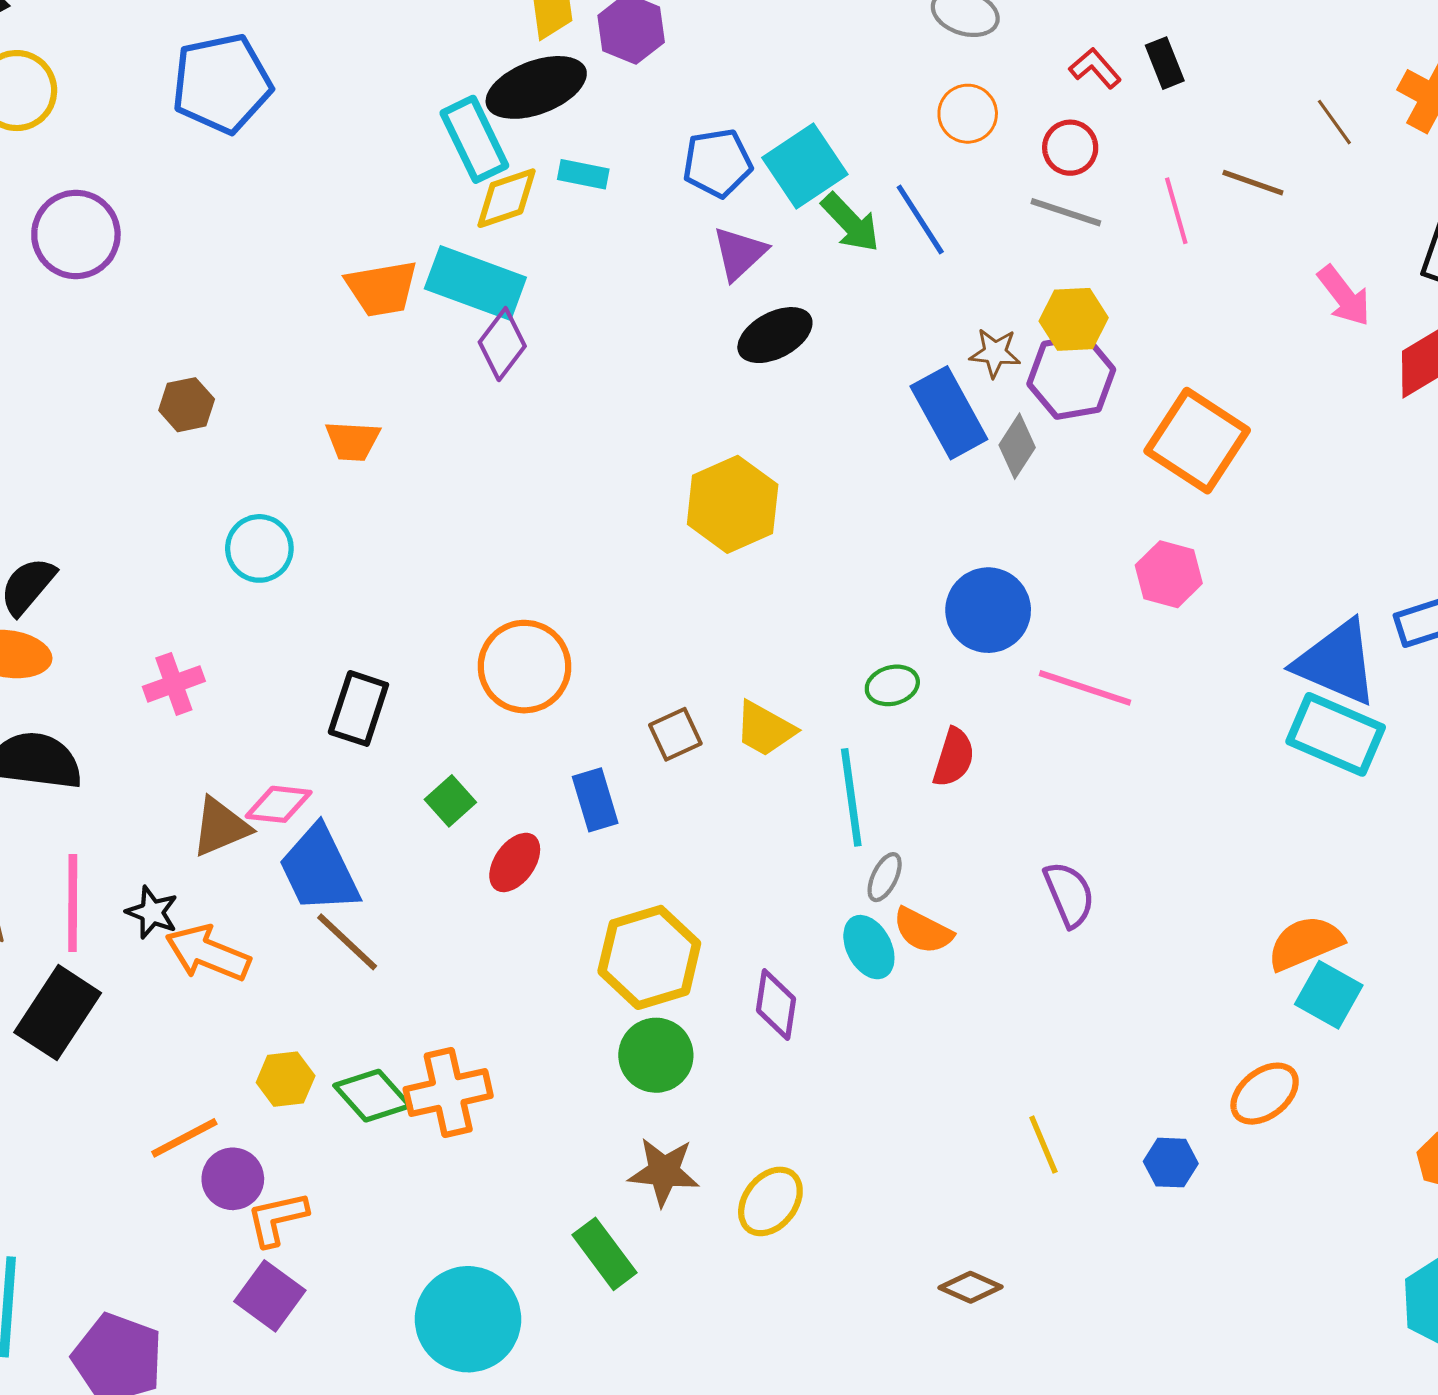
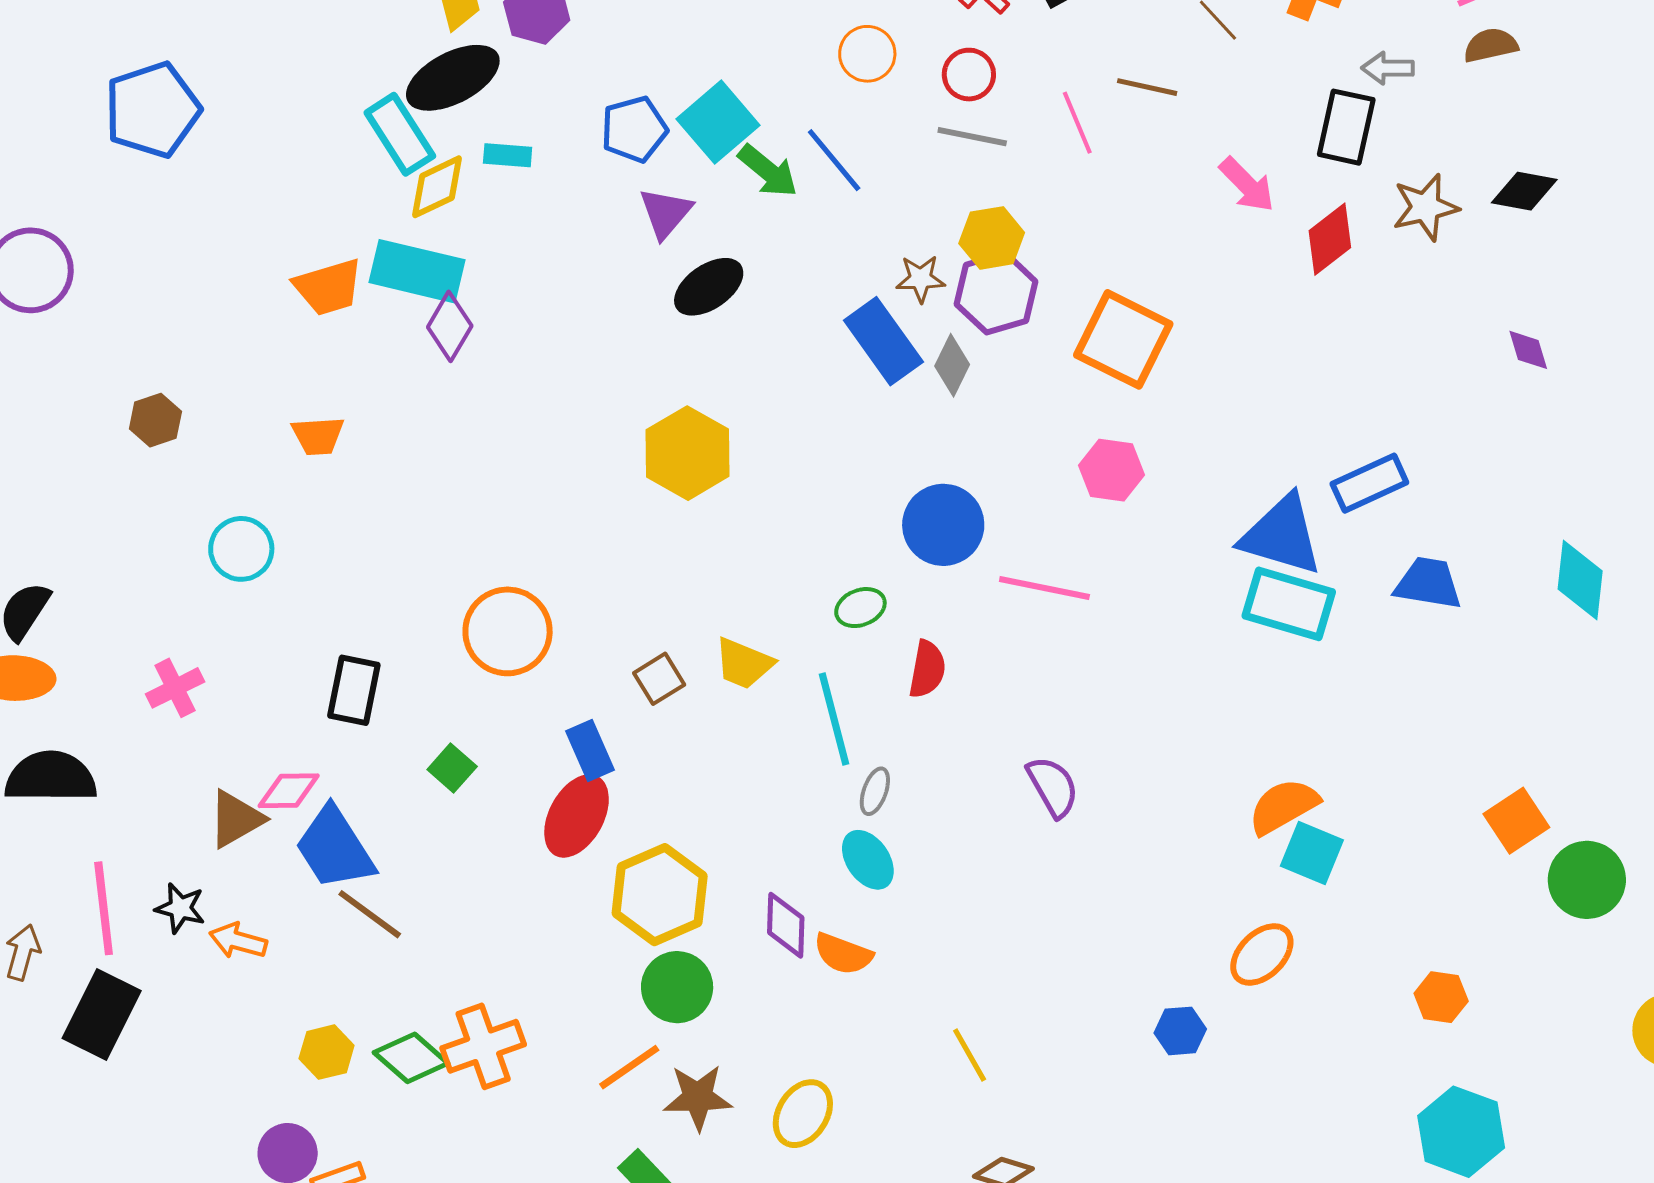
red ellipse: (515, 862) -> (577, 816), moved, size x1.4
orange semicircle: (923, 931) -> (843, 954), moved
orange arrow: (208, 953) -> (238, 941), size x0.7
orange line: (184, 1138) -> (629, 1067), moved
yellow line: (1043, 1145) -> (970, 1055), moved

